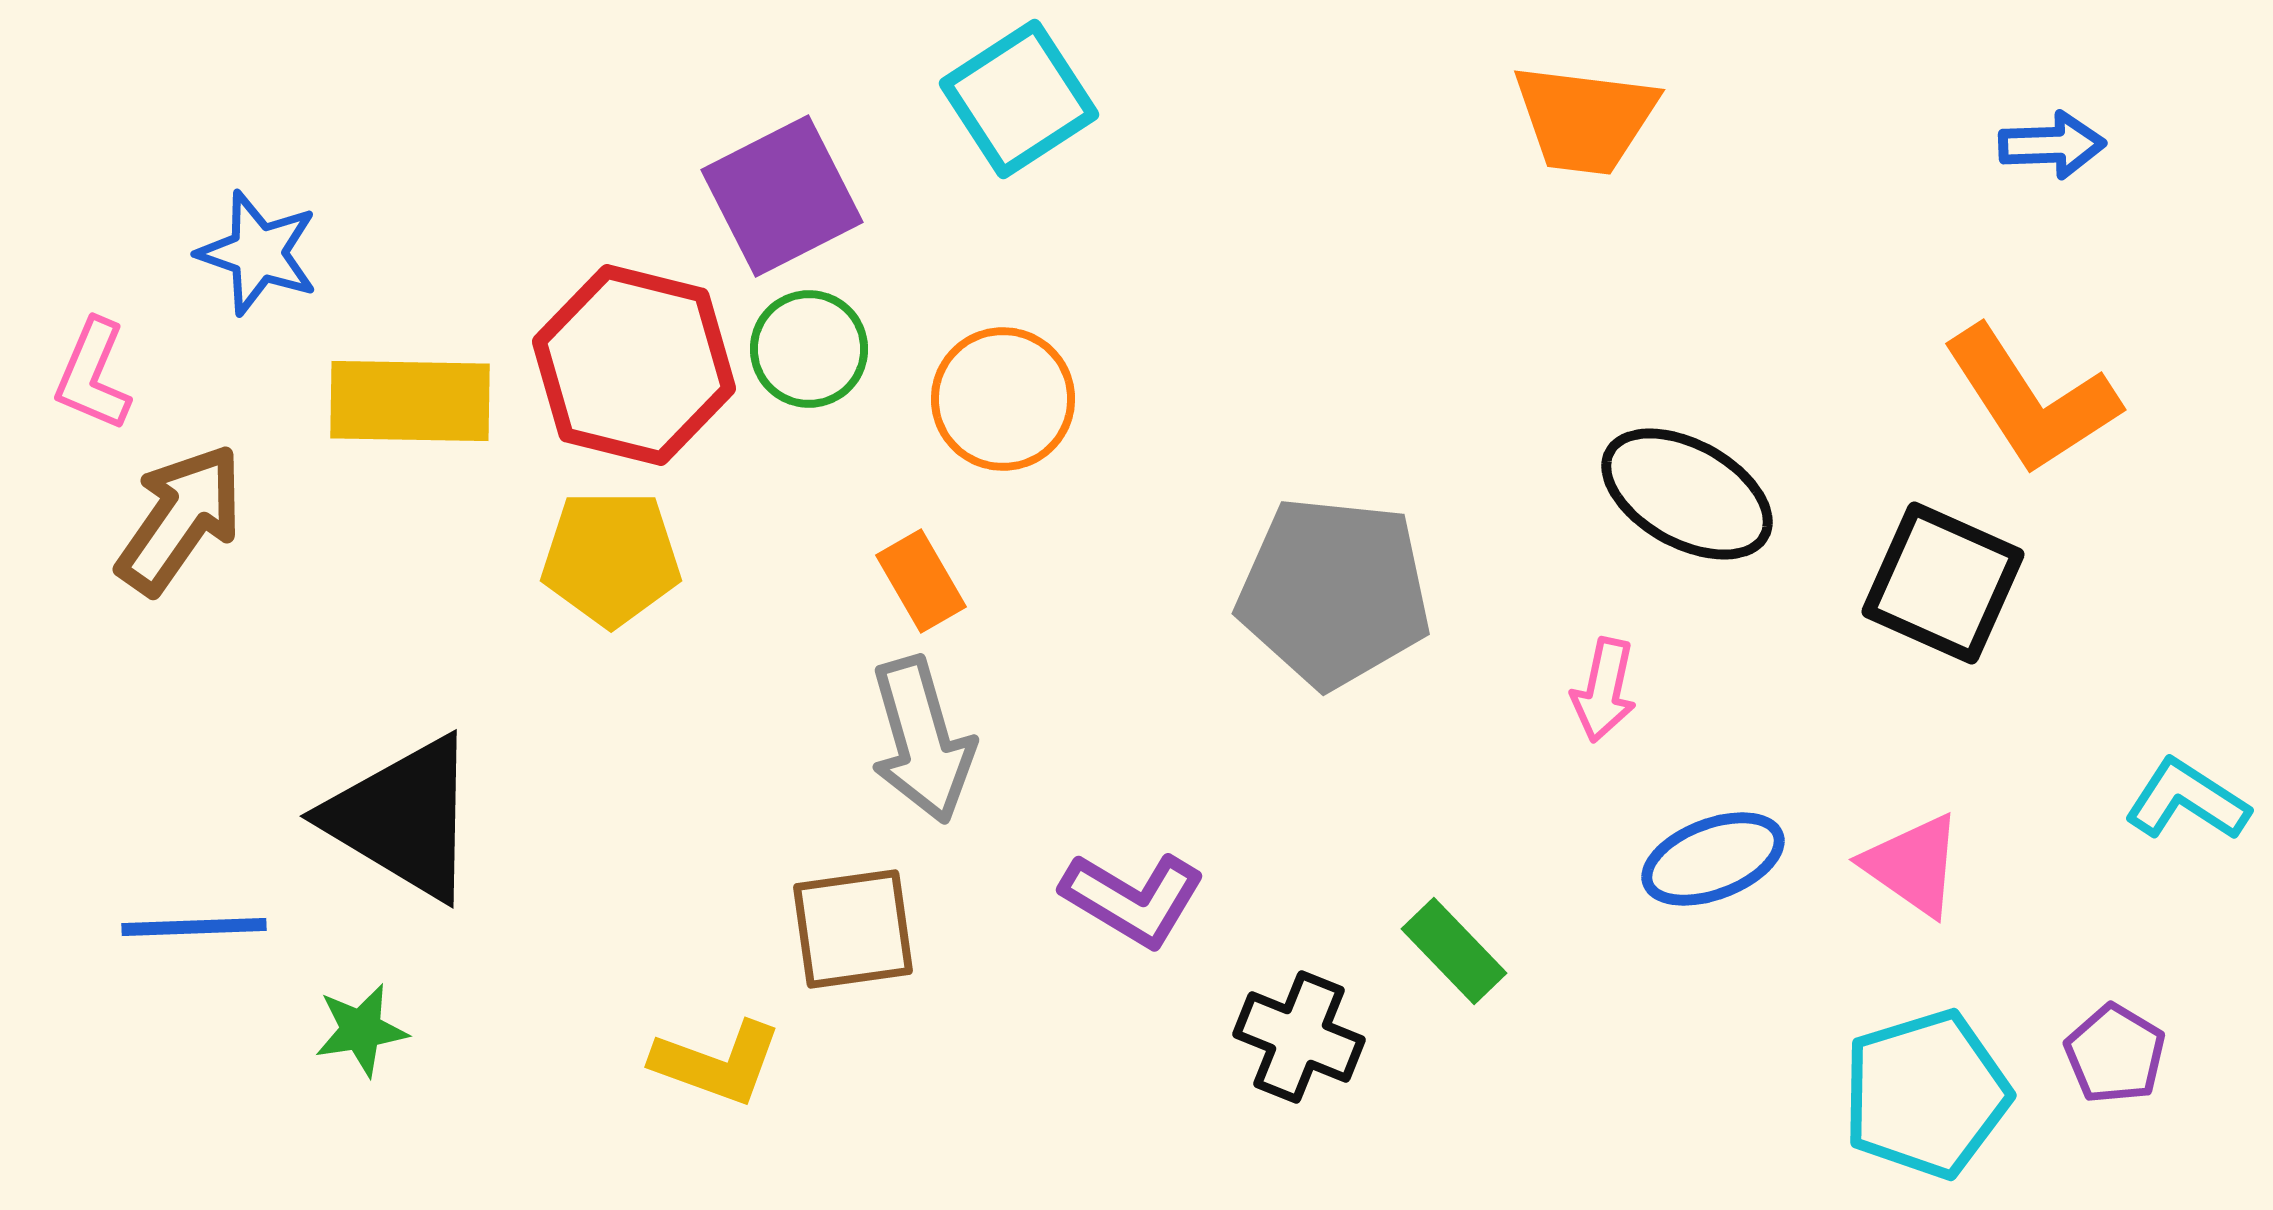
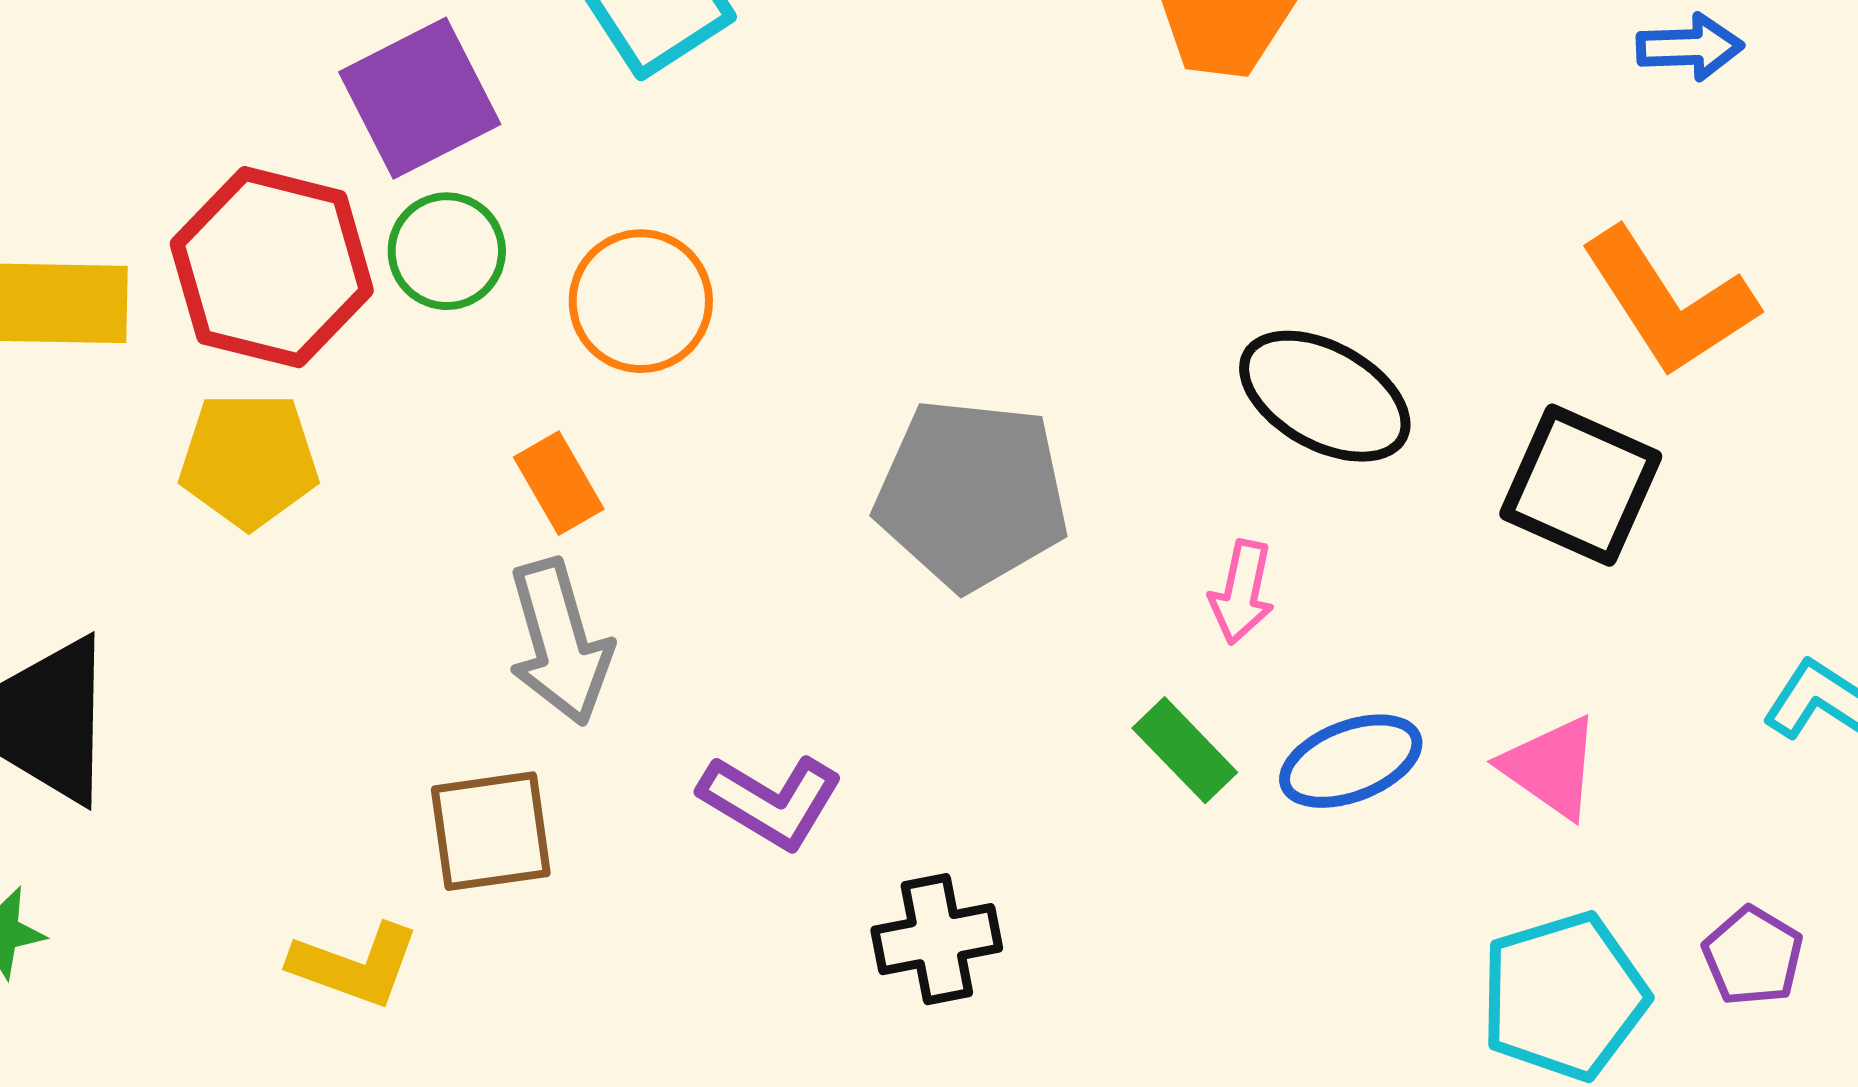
green rectangle: (1454, 951) -> (1185, 750), moved
black cross: (1299, 1037) -> (937, 939), turned -33

